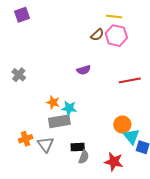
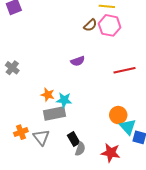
black rectangle: (78, 147) -> (74, 139), turned 64

